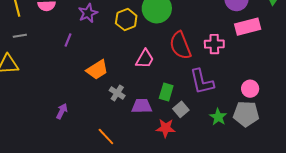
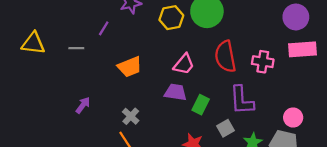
gray line: (20, 36) -> (76, 48), moved
gray cross: (117, 93) -> (131, 116), moved
purple trapezoid: (142, 106) -> (176, 92), moved
gray square: (181, 109) -> (225, 128), moved

